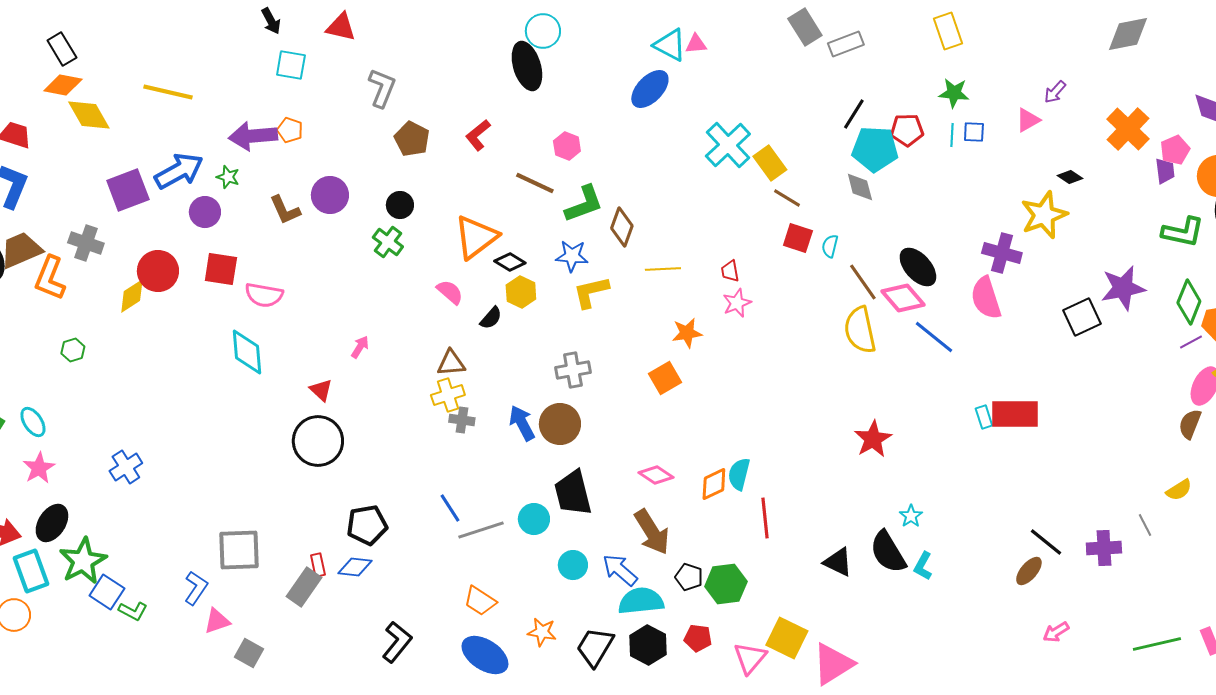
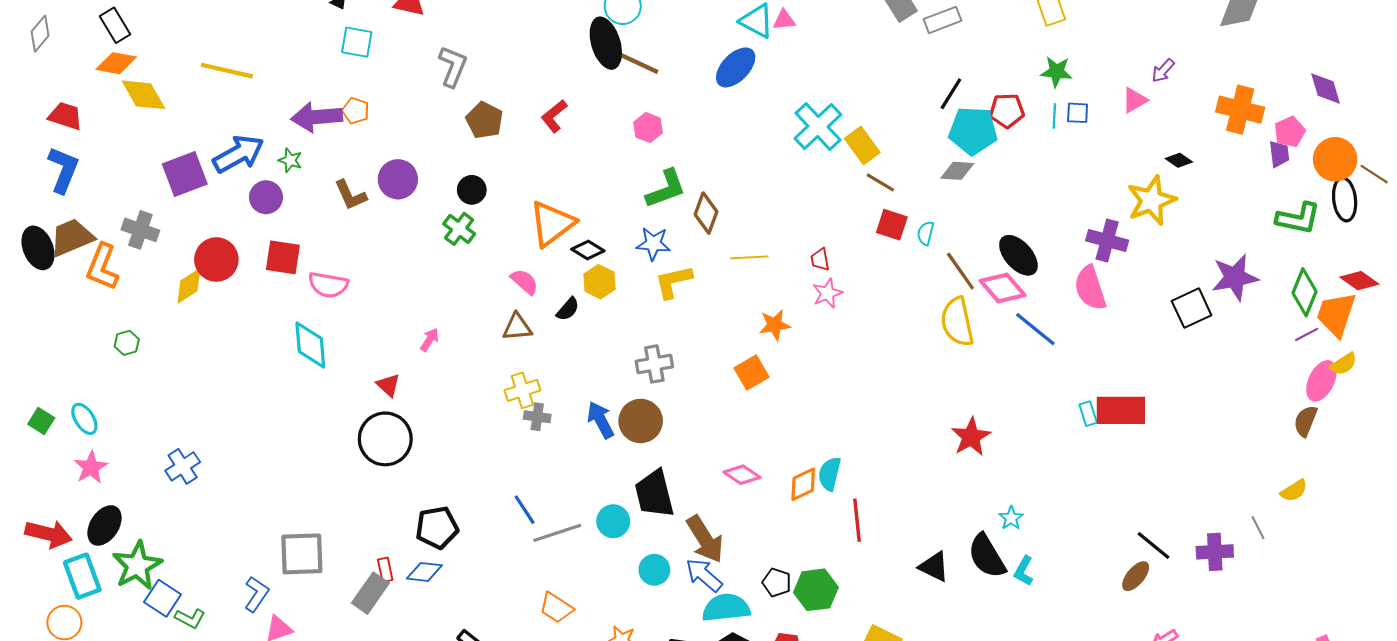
orange cross: (1128, 129) -> (1240, 110), turned -30
brown line: (535, 183) -> (639, 63), moved
gray diamond: (860, 187) -> (957, 171), turned -72
brown triangle: (451, 363) -> (517, 327), moved
brown arrow: (652, 532) -> (705, 539), moved

